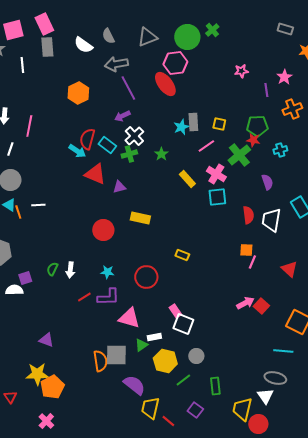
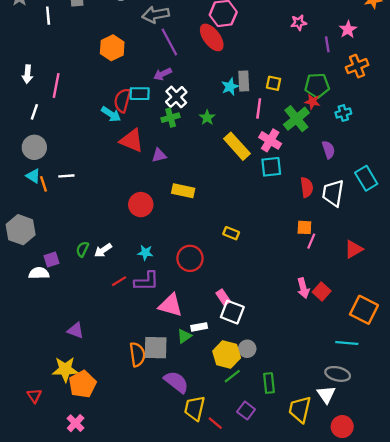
cyan rectangle: (107, 145) -> (140, 94), moved, turned -36
pink line: (206, 146) -> (259, 108), turned -48
yellow rectangle: (187, 179) -> (237, 146), size x1.4
red triangle: (289, 269) -> (354, 249), turned 48
white arrow: (70, 270) -> (103, 250), turned 49
pink arrow: (245, 303) -> (303, 288), turned 102
yellow hexagon: (165, 361) -> (227, 354), moved
red circle: (258, 424) -> (342, 427), moved

